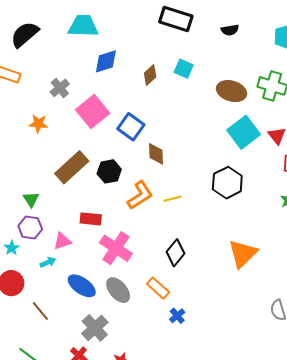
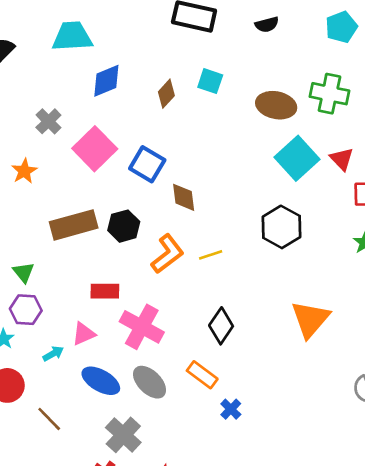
orange star: (38, 124) -> (24, 171), turned -30
brown rectangle: (72, 167) -> (74, 225), turned 32
pink triangle: (62, 241) -> (84, 334), moved

